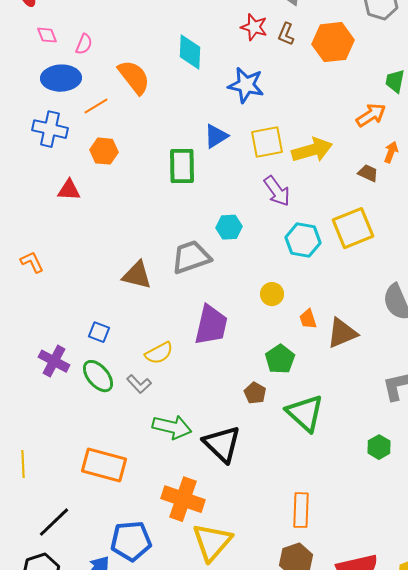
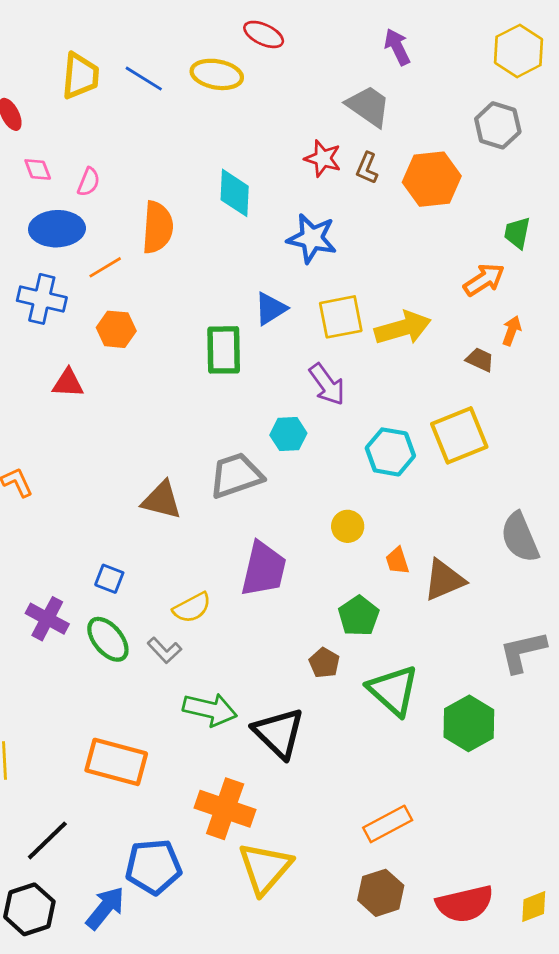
orange semicircle: (134, 77) -> (158, 227), turned 42
purple arrow: (277, 191) -> (327, 384), moved
green hexagon: (379, 447) -> (469, 723), moved, size x1.6
orange rectangle: (301, 510) -> (388, 824), turned 60

